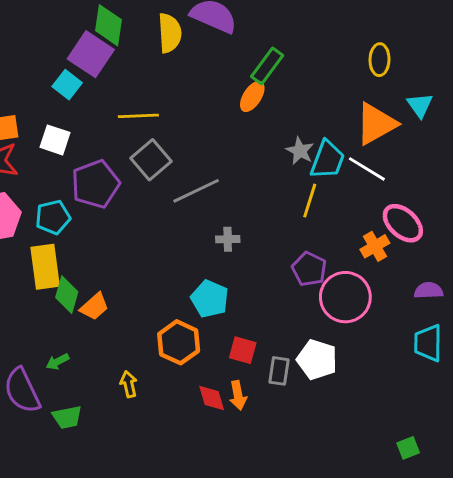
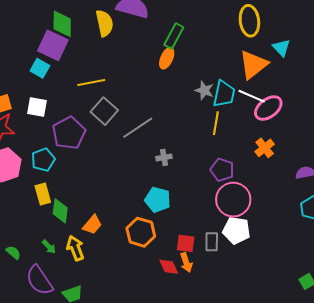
yellow ellipse: (379, 60) -> (249, 21), size x1.4
pink ellipse: (403, 223) -> (268, 108), moved, turned -72
yellow rectangle: (45, 267) -> (43, 194), size x0.7
pink circle: (345, 297) -> (233, 200), moved
orange trapezoid: (94, 307) -> (92, 225), moved
red square: (243, 350) -> (186, 243), moved
green arrow: (57, 362) -> (49, 247), moved, turned -98
yellow arrow: (129, 384) -> (75, 248), moved, size x1.4

